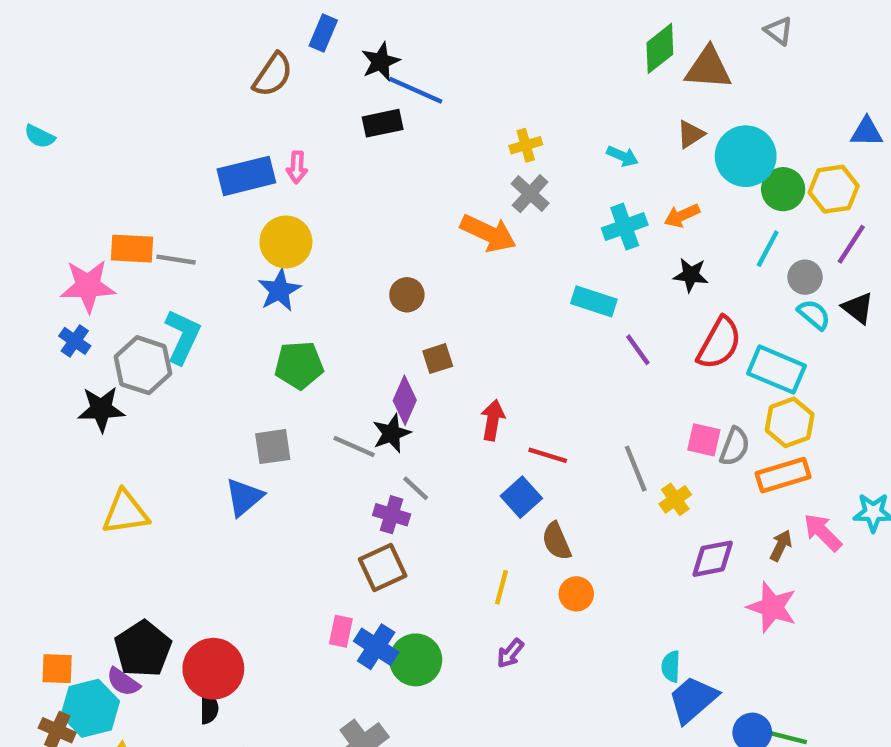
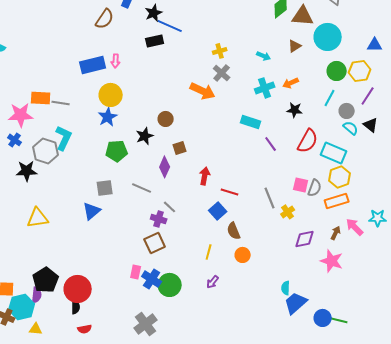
cyan circle: (746, 156) -> (328, 37), moved
black star: (392, 433) -> (145, 136), moved
purple semicircle: (123, 682) -> (37, 295), turned -119

